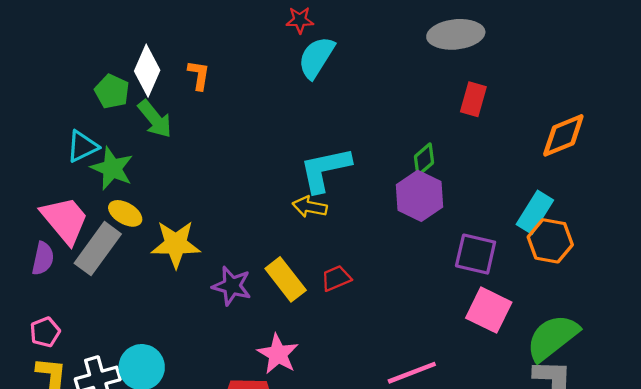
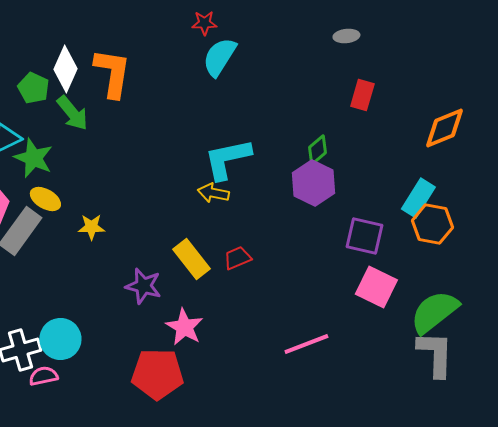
gray ellipse: (456, 34) -> (346, 36), size x0.5
orange L-shape: (199, 75) -> (112, 73), size x1.8
yellow star: (176, 244) -> (91, 227), size x0.6
purple star: (232, 286) -> (143, 286), moved

